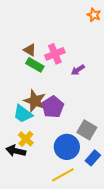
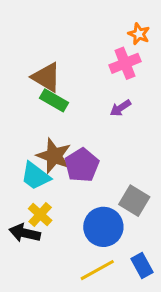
orange star: (94, 15) -> (139, 34), moved
brown triangle: (30, 50) -> (46, 77), size x1.5
pink cross: (55, 54) -> (125, 63), moved
blue rectangle: (93, 158) -> (142, 265), moved, turned -70

